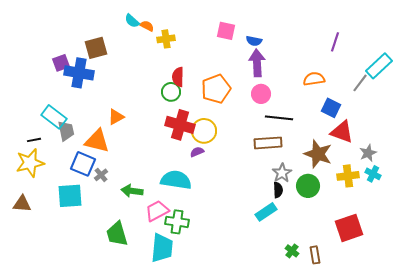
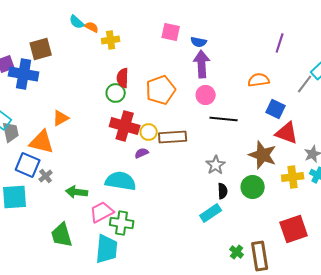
yellow circle: (204, 131) -> (149, 132), size x0.7
brown rectangle: (268, 143) -> (173, 137), moved
gray star: (282, 173) -> (216, 165), moved
brown rectangle: (315, 255) -> (260, 256), size x1.6

